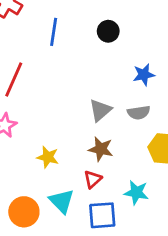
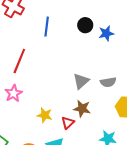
blue star: (144, 75) -> (106, 33), moved
red triangle: (93, 179) -> (68, 123), moved

